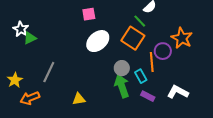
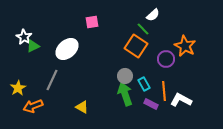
white ellipse: (98, 41) -> (67, 49), moved
orange line: (152, 62) -> (164, 91), moved
yellow triangle: (79, 99) -> (82, 107), turned 40

